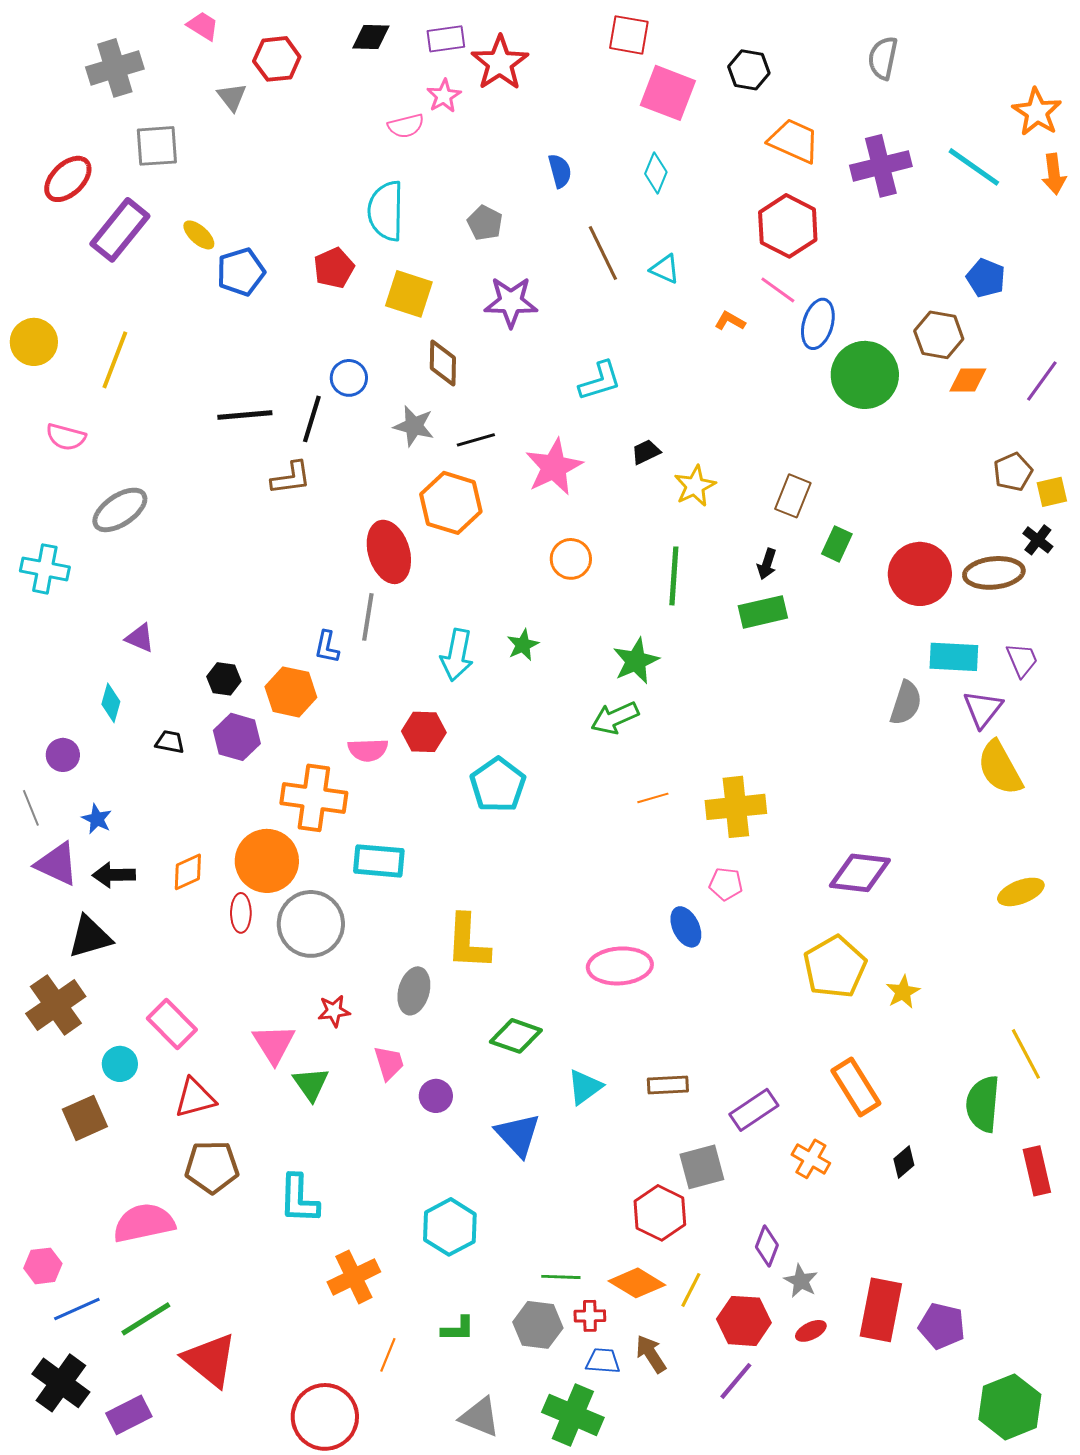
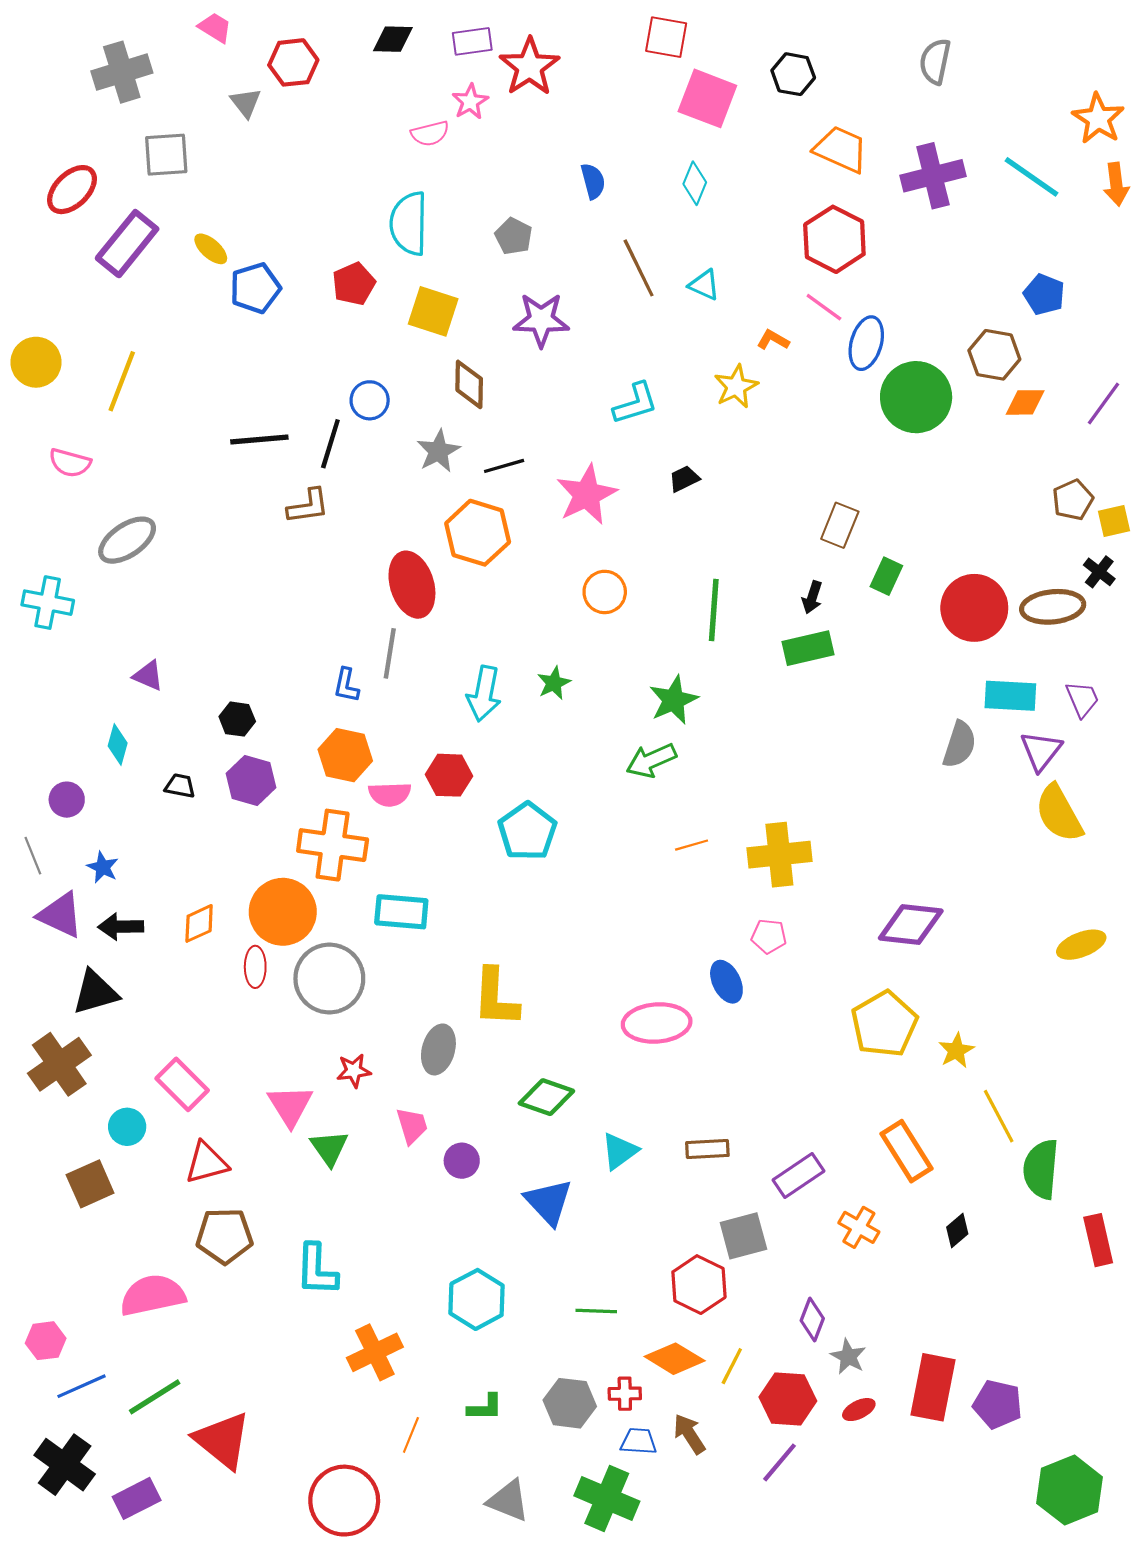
gray star: (414, 426) -> (438, 451), turned 30
yellow star: (695, 486) -> (736, 387), moved
orange hexagon: (291, 692) -> (345, 755), moved
yellow line: (1026, 1054) -> (999, 1116), moved
green line: (561, 1277) -> (596, 1311), moved

